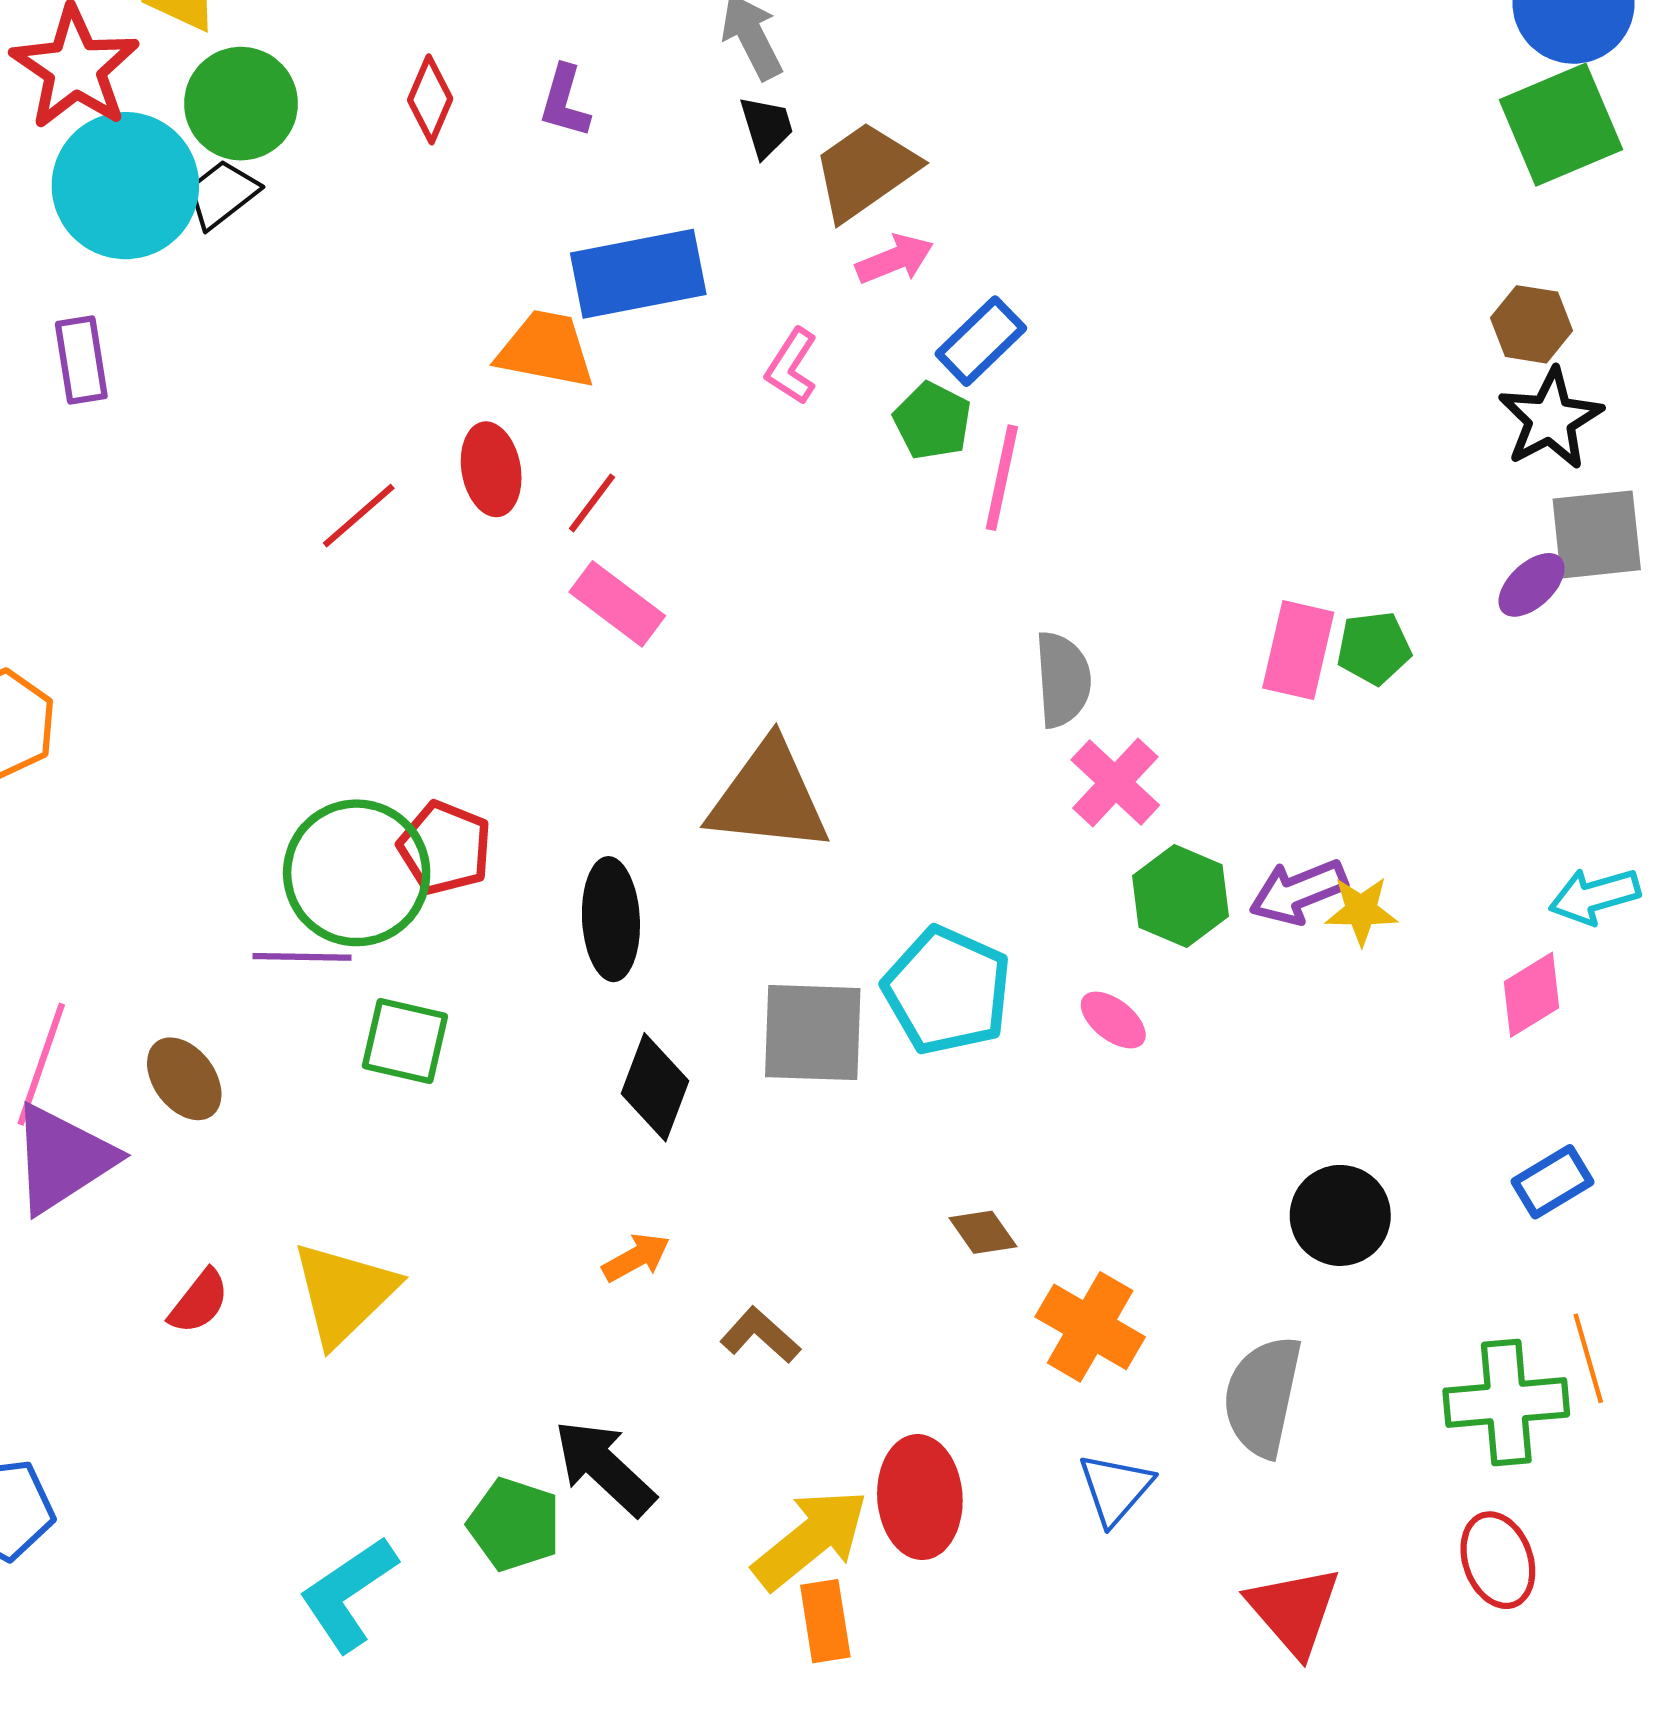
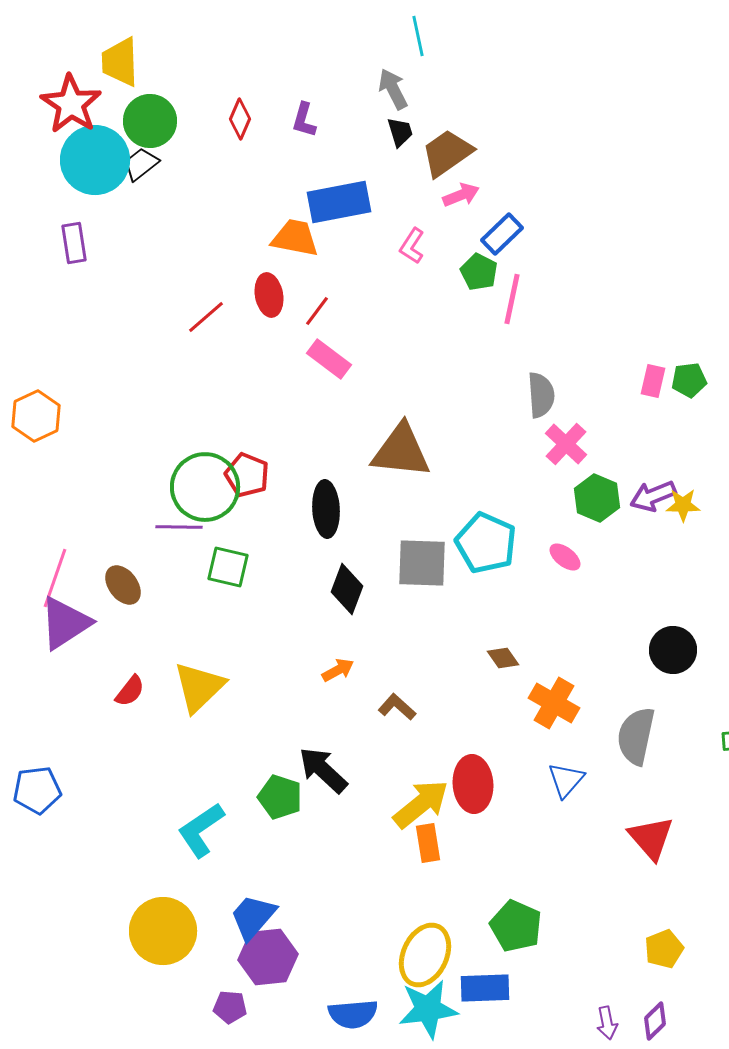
pink rectangle: (1298, 650) -> (653, 381), size x0.7

